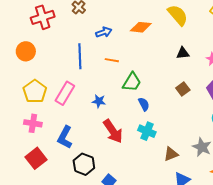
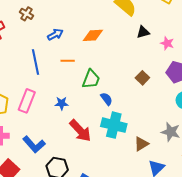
orange diamond: (141, 27) -> (93, 35), moved
black triangle: (183, 53) -> (143, 32), moved
cyan cross: (147, 131) -> (114, 125), size x1.4
blue L-shape: (65, 137) -> (34, 144), turned -60

